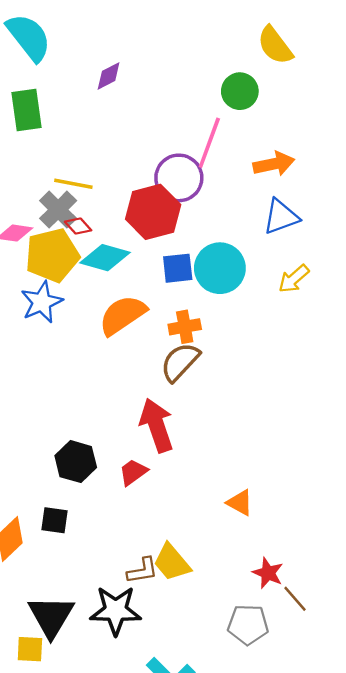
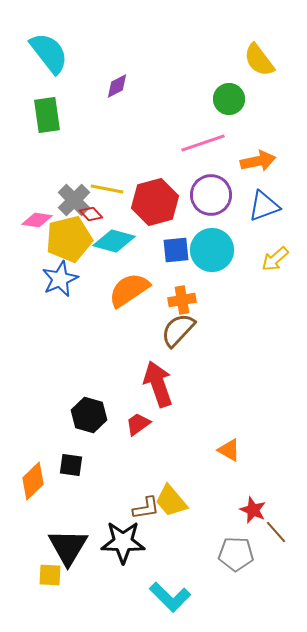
pink line: (209, 143) -> (203, 143), turned 51
purple circle: (179, 178) -> (211, 195), moved
yellow line: (73, 184) -> (107, 189), moved

